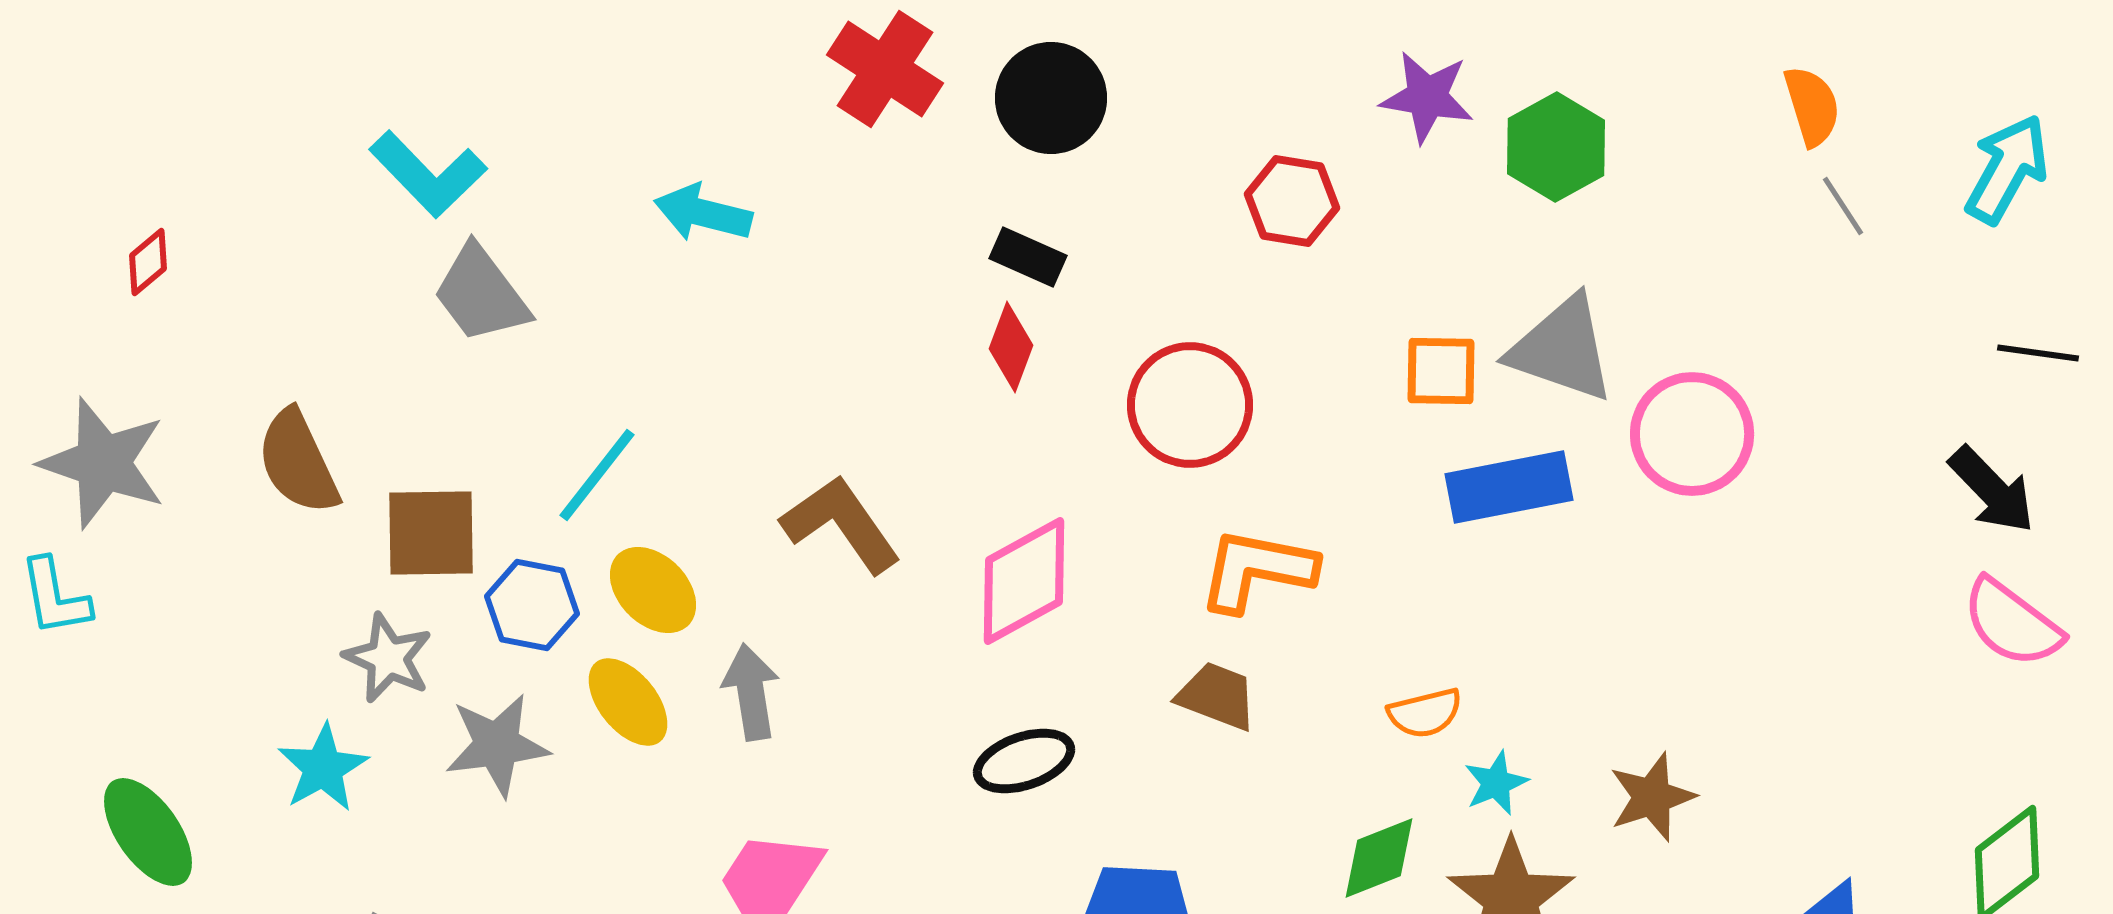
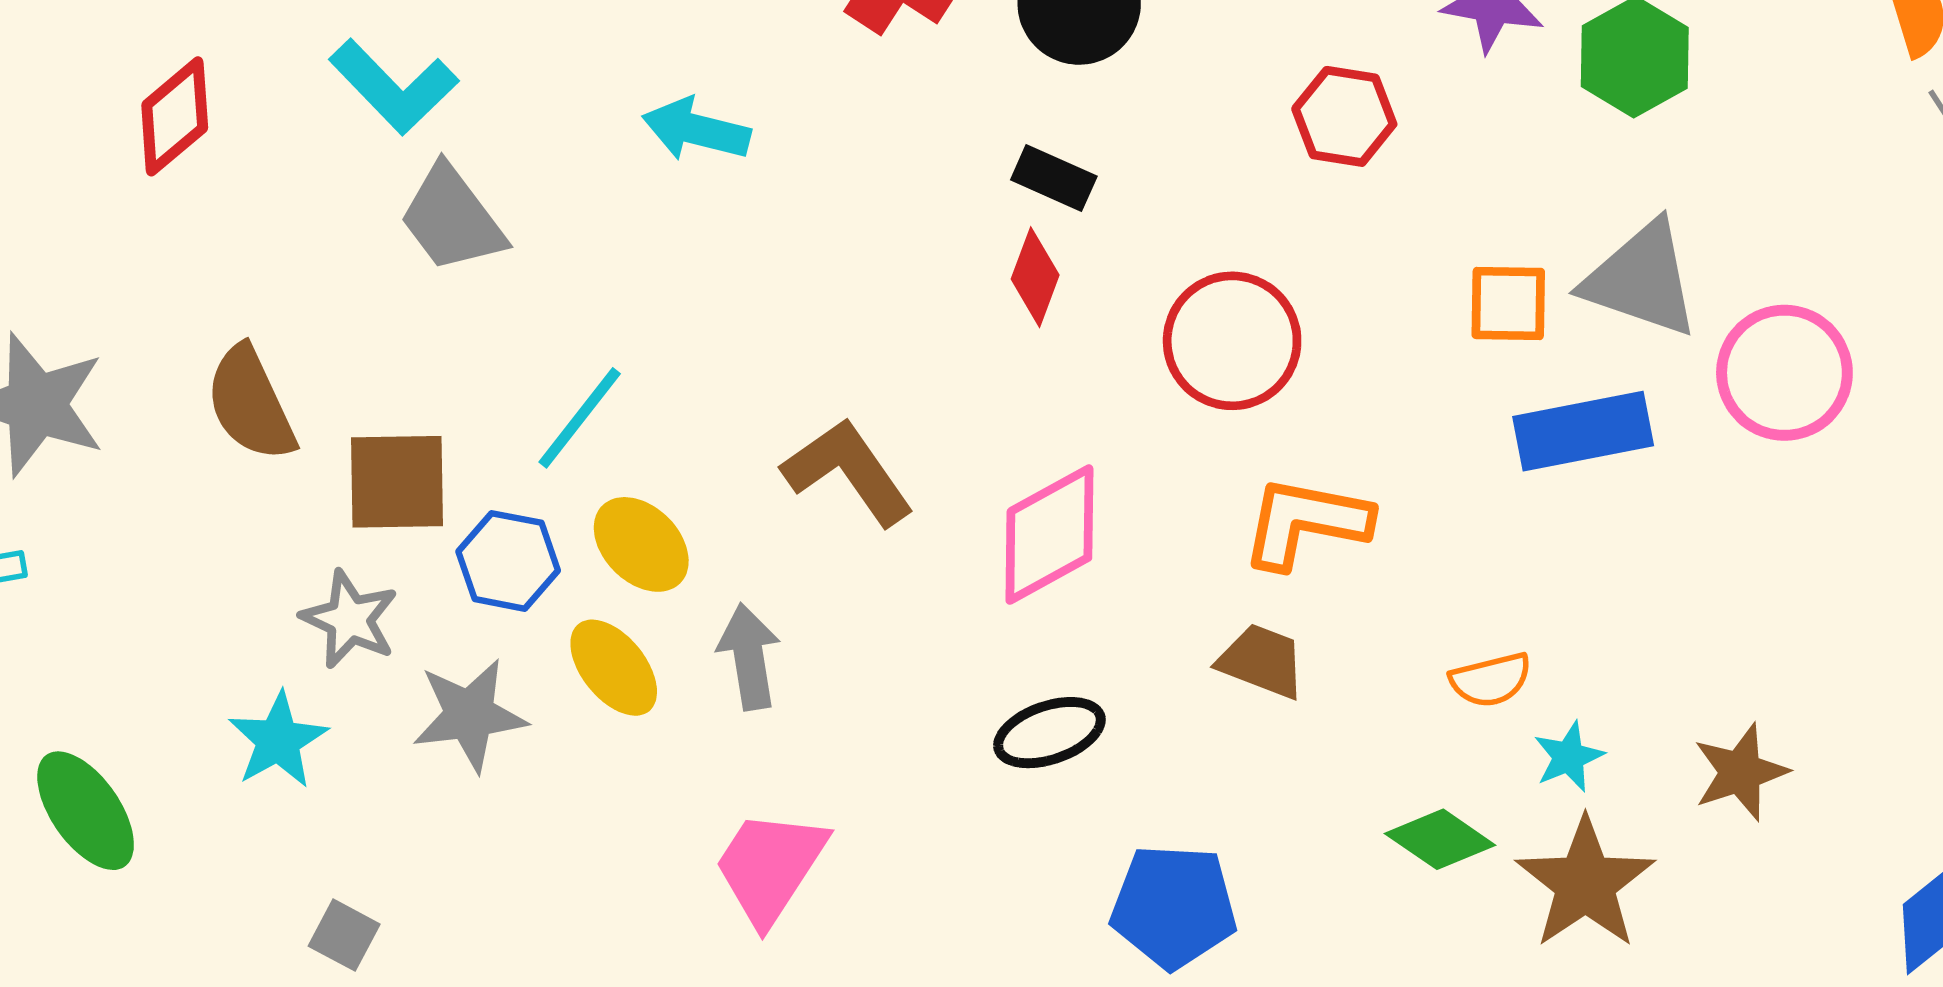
red diamond: (148, 262) -> (175, 116), moved, size x1.6
green diamond: (1379, 858) -> (1440, 839), turned 56

